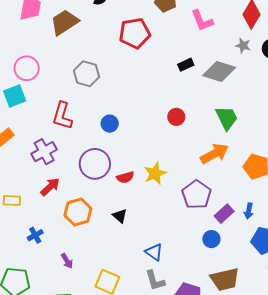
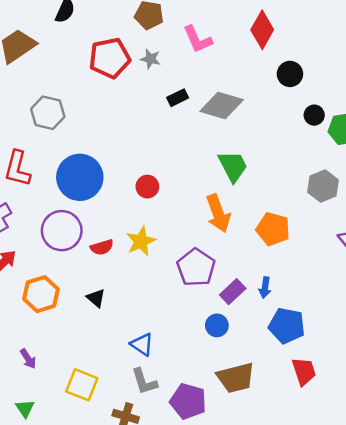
gray star: (243, 46) -> (150, 59), moved
red circle: (176, 117) -> (147, 187), moved
blue circle: (110, 124) -> (80, 177), size x2.0
orange arrow: (214, 154) -> (218, 213), turned 100

